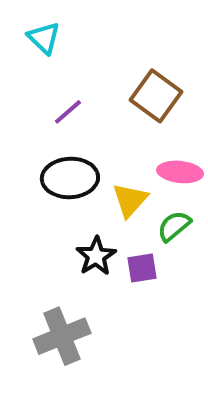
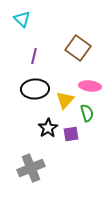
purple line: (68, 112) -> (34, 56), turned -35
green semicircle: (174, 226) -> (87, 113), turned 114

